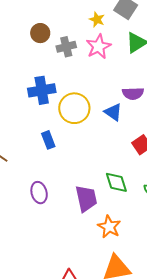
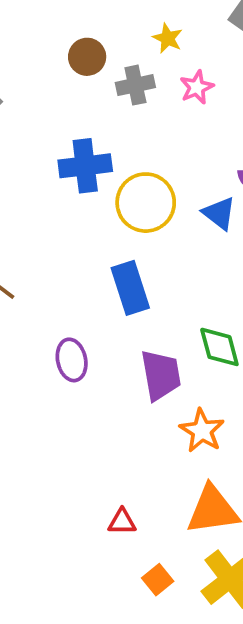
yellow star: (97, 20) -> (168, 38), moved
pink star: (99, 47) -> (197, 87), size x0.7
blue rectangle: (48, 140) -> (130, 288), moved, size x1.5

